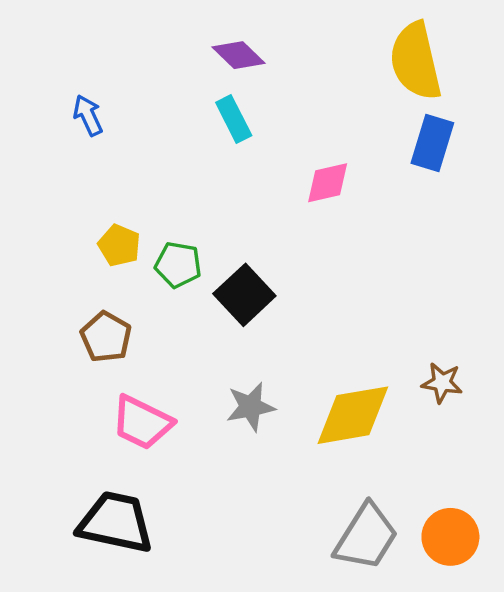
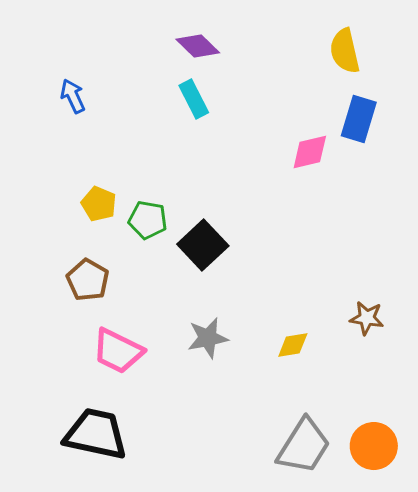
yellow semicircle: (416, 61) -> (345, 51), size x0.7
pink diamond: (328, 183) -> (310, 152), moved
yellow diamond: (353, 415) -> (293, 345), size x0.5

